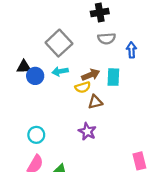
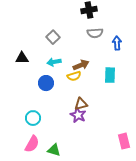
gray square: (59, 43) -> (53, 37), size x0.6
blue circle: (35, 76) -> (46, 83), moved
cyan rectangle: (113, 77) -> (110, 75), moved
brown triangle: (95, 102) -> (81, 104), moved

